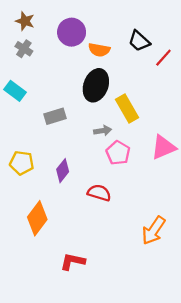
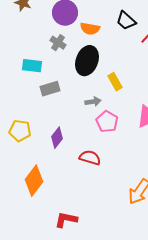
gray cross: (24, 49) -> (58, 43), moved
cyan rectangle: (15, 91) -> (32, 66), moved, turned -30
yellow rectangle: (127, 109) -> (115, 82), size x0.7

